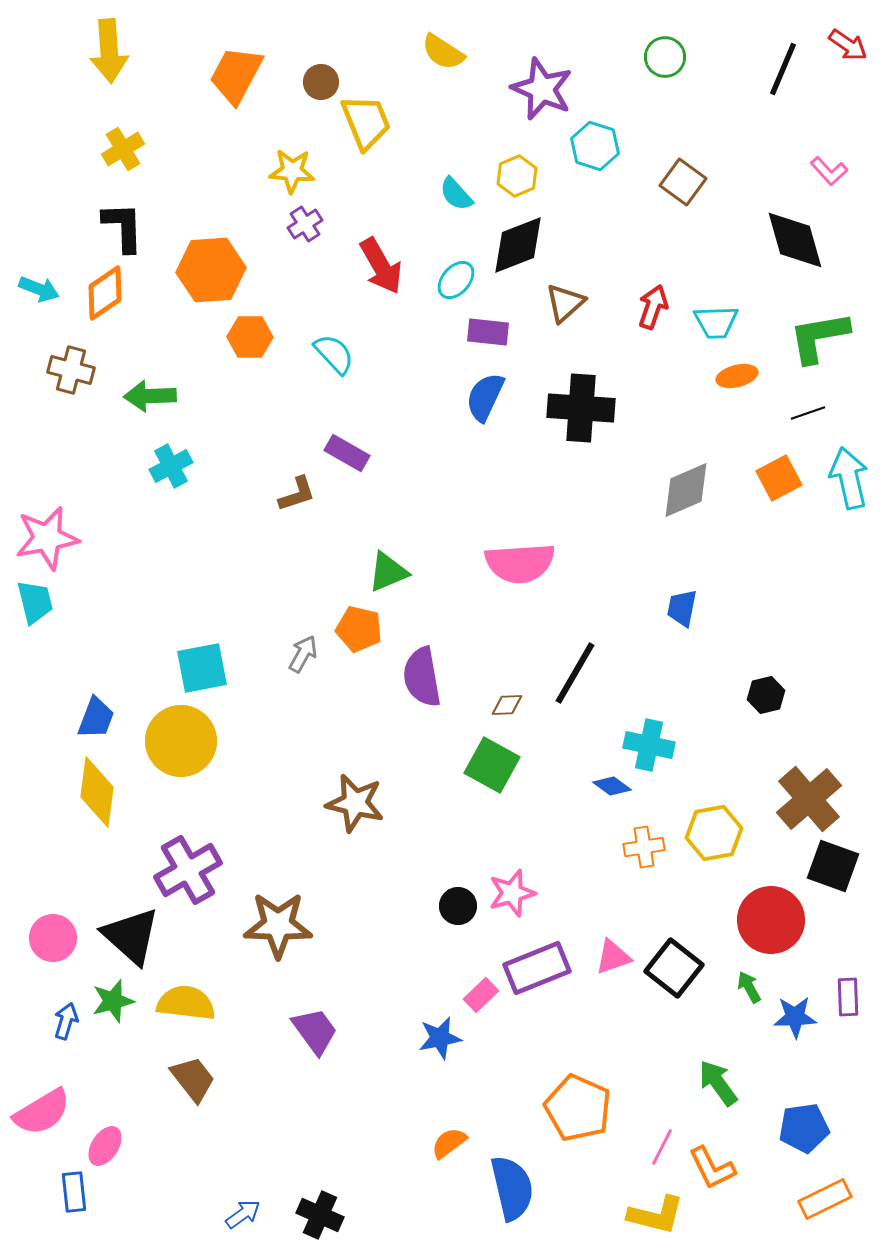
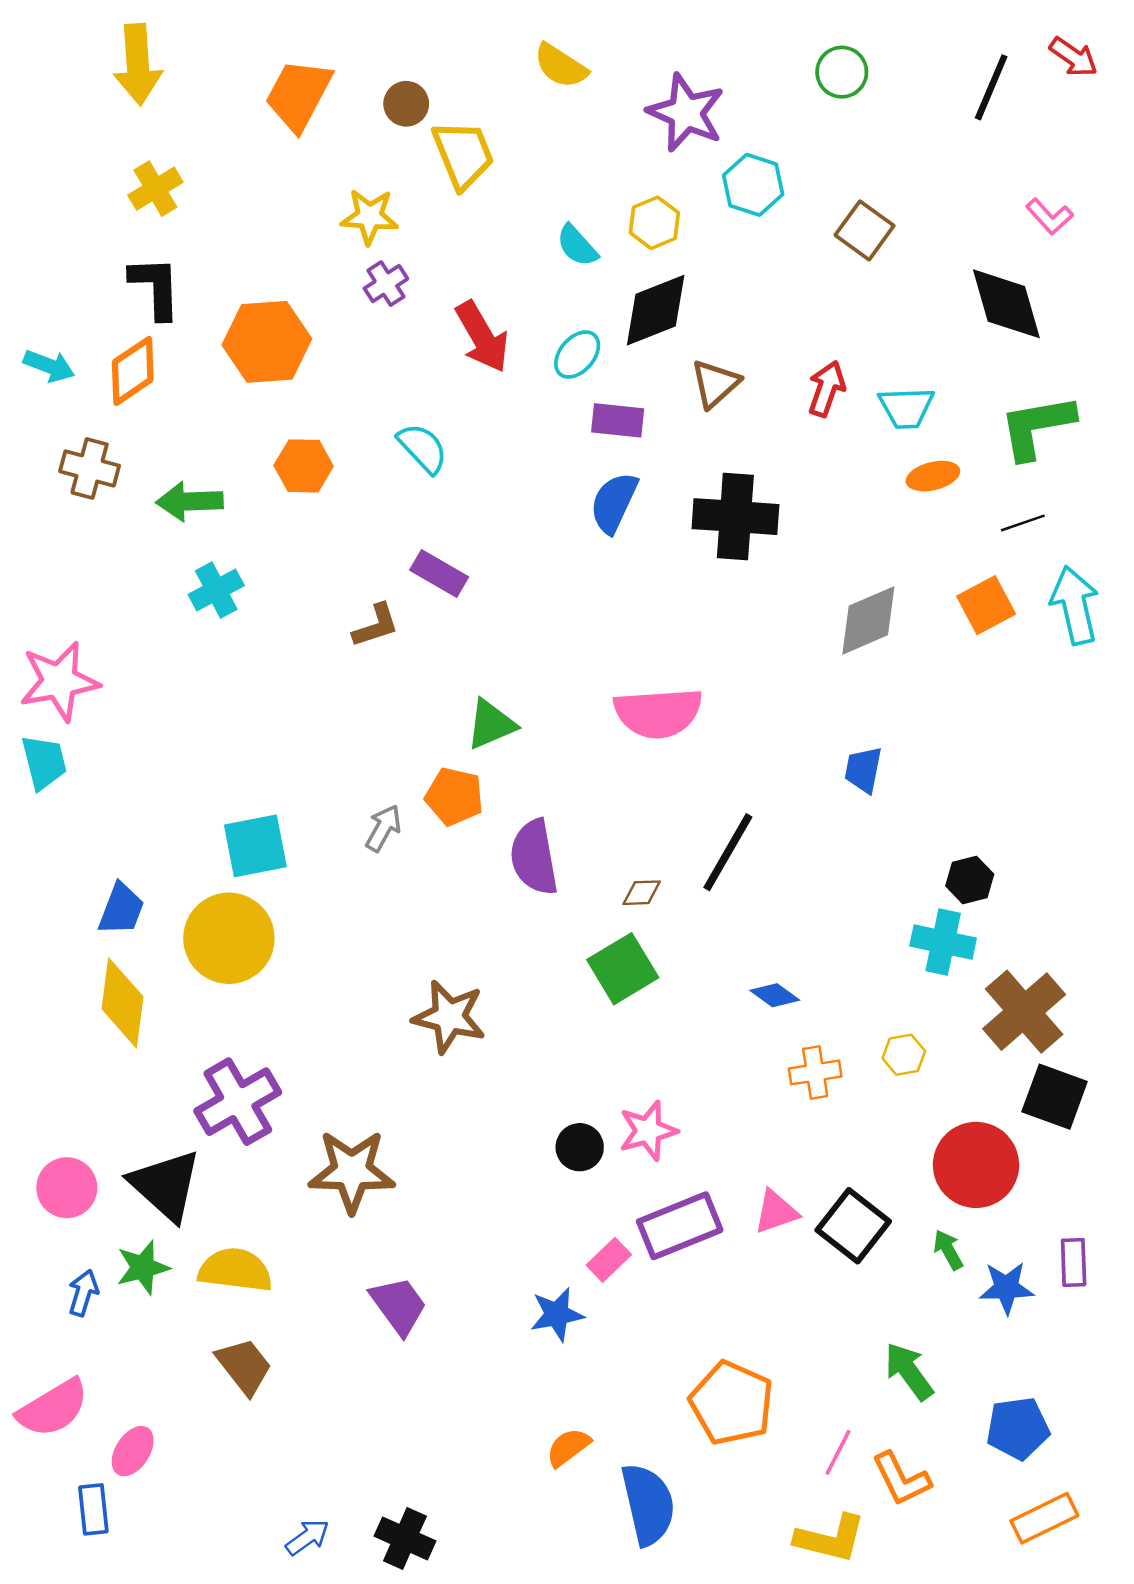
orange hexagon: (250, 337) -> (304, 466), moved
cyan cross: (649, 745) -> (943, 942), moved
green square: (492, 765) -> (623, 969), turned 30
yellow hexagon: (714, 833) -> (904, 1055), size x0.6

